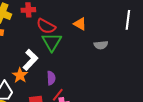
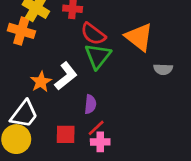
orange triangle: (80, 24) -> (139, 37), size x1.6
orange star: (20, 75) -> (41, 82), moved

